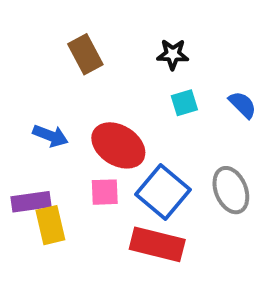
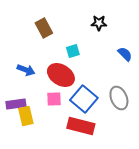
black star: (173, 54) -> (99, 23), moved
cyan square: (184, 103) -> (73, 51), moved

